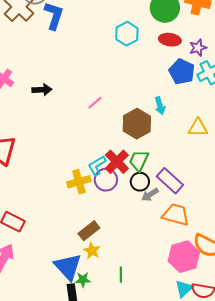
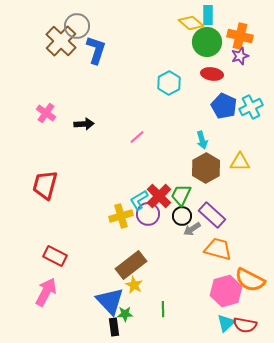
cyan hexagon: (127, 34) -> (169, 83), moved
purple star: (198, 48) -> (240, 56), moved
brown hexagon: (137, 124) -> (206, 168), moved
brown rectangle: (89, 231) -> (131, 265), size x1.4

